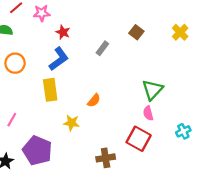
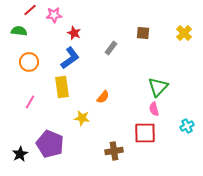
brown square: (136, 32) -> (143, 33), turned -32
pink line: (12, 120) -> (30, 102), moved
red square: (139, 139) -> (145, 133), turned -30

